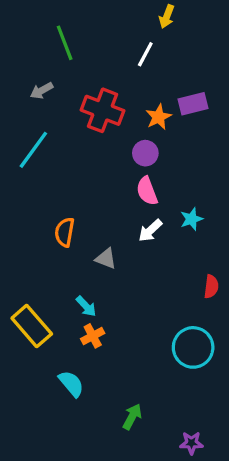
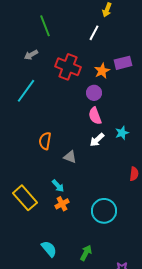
cyan circle: (193, 347) -> (104, 211), moved
cyan semicircle: (71, 384) -> (49, 249), moved

